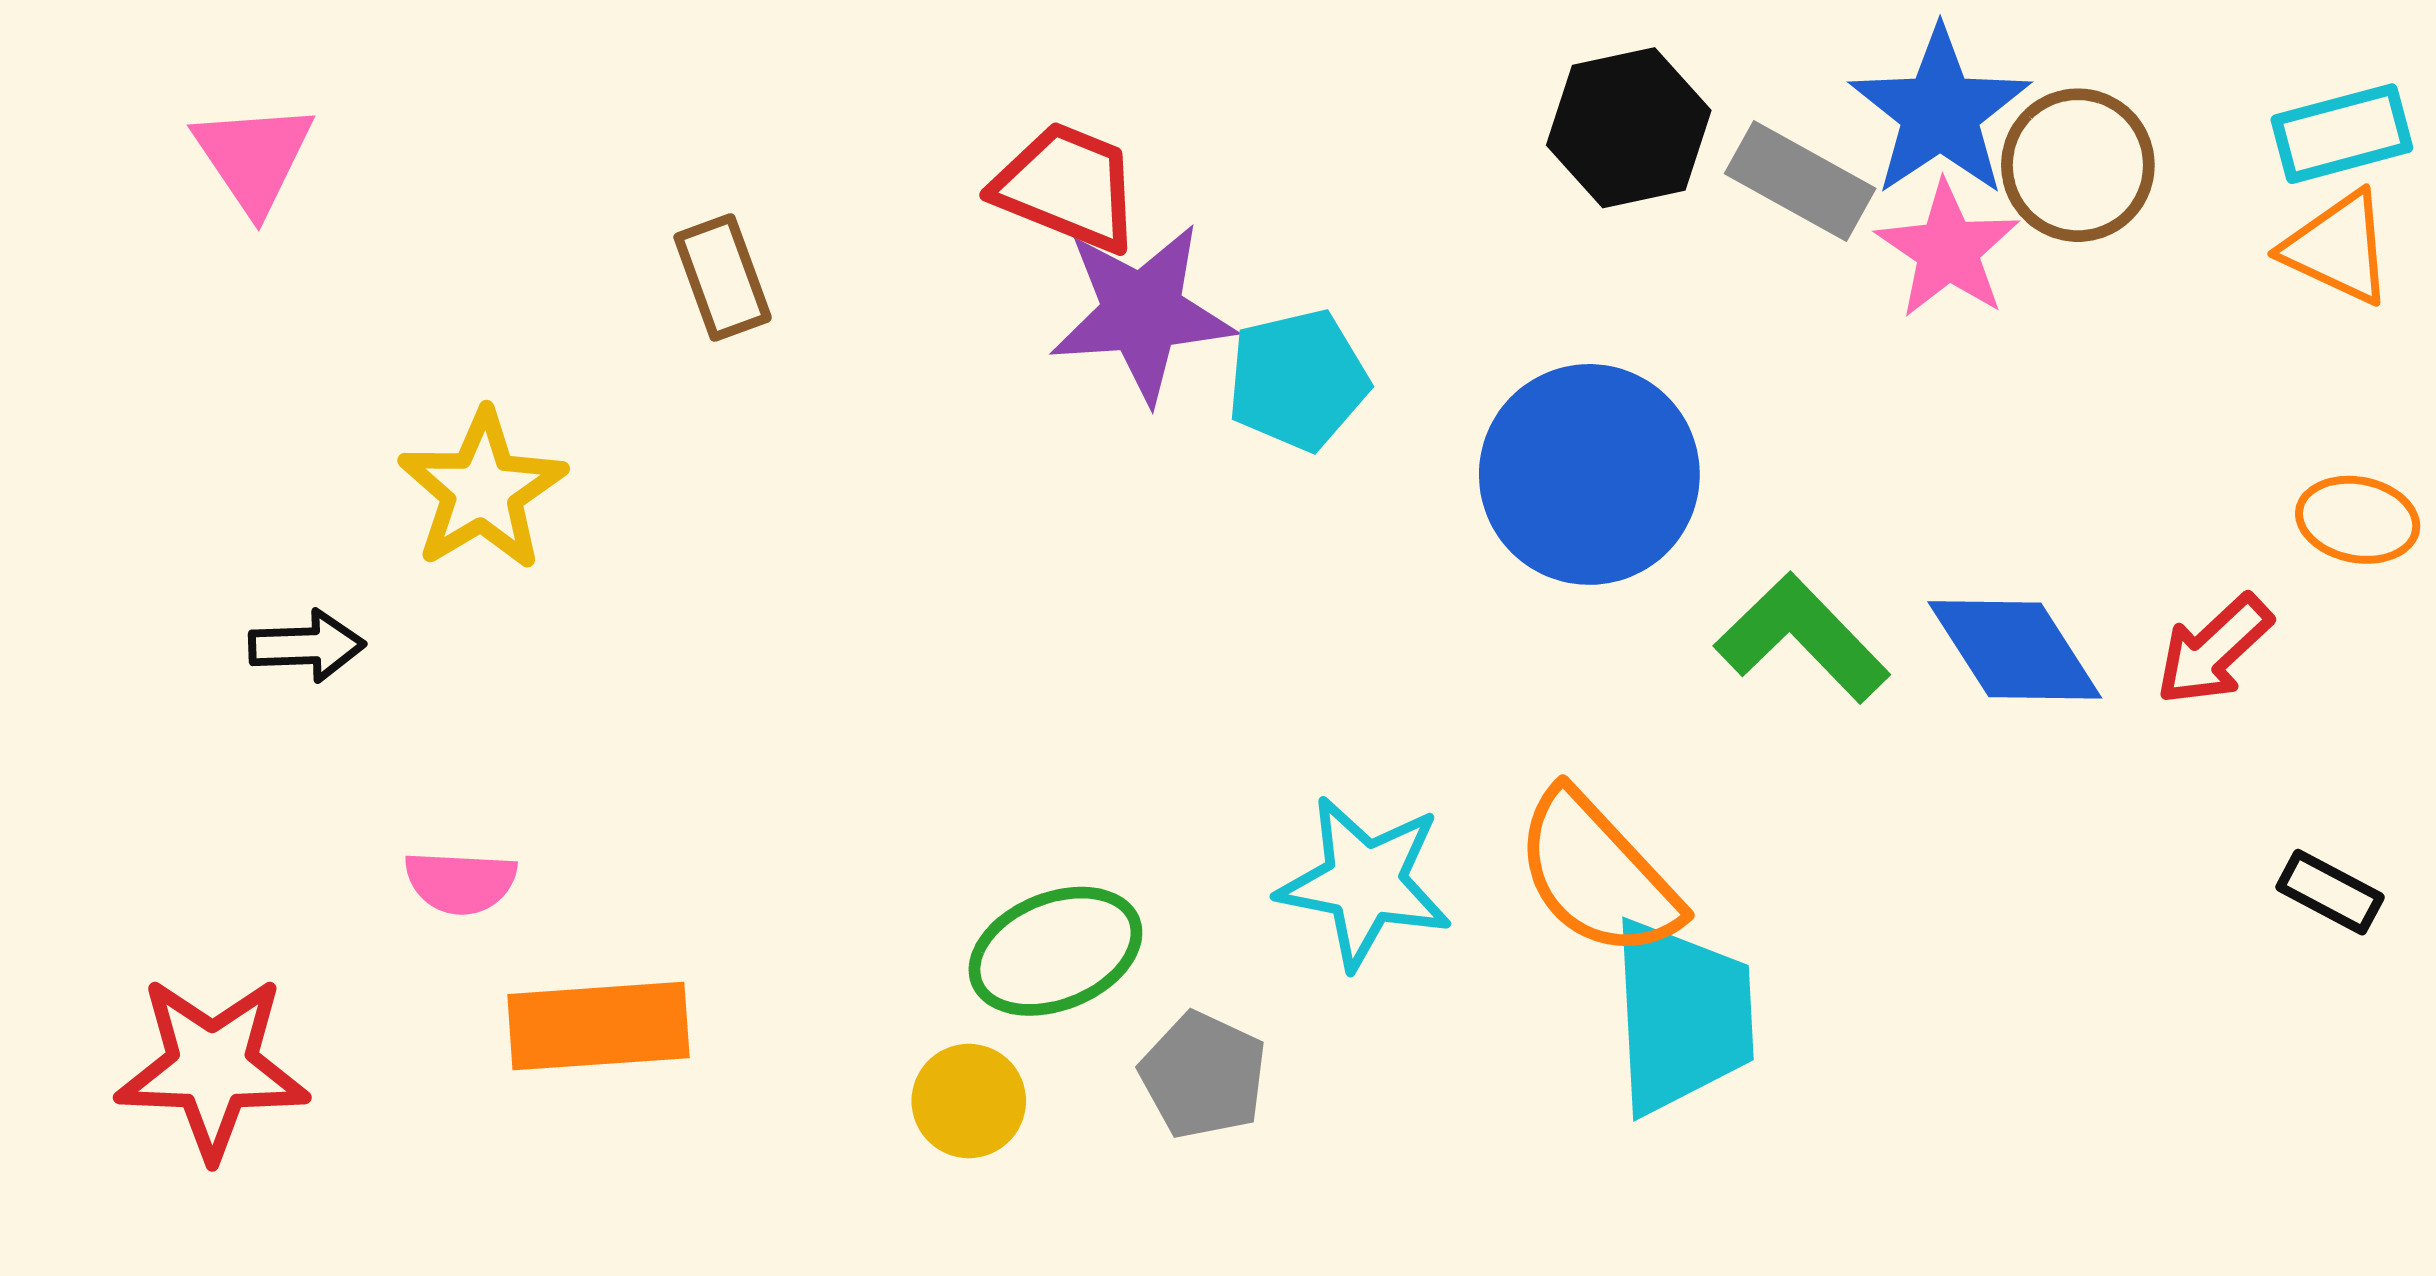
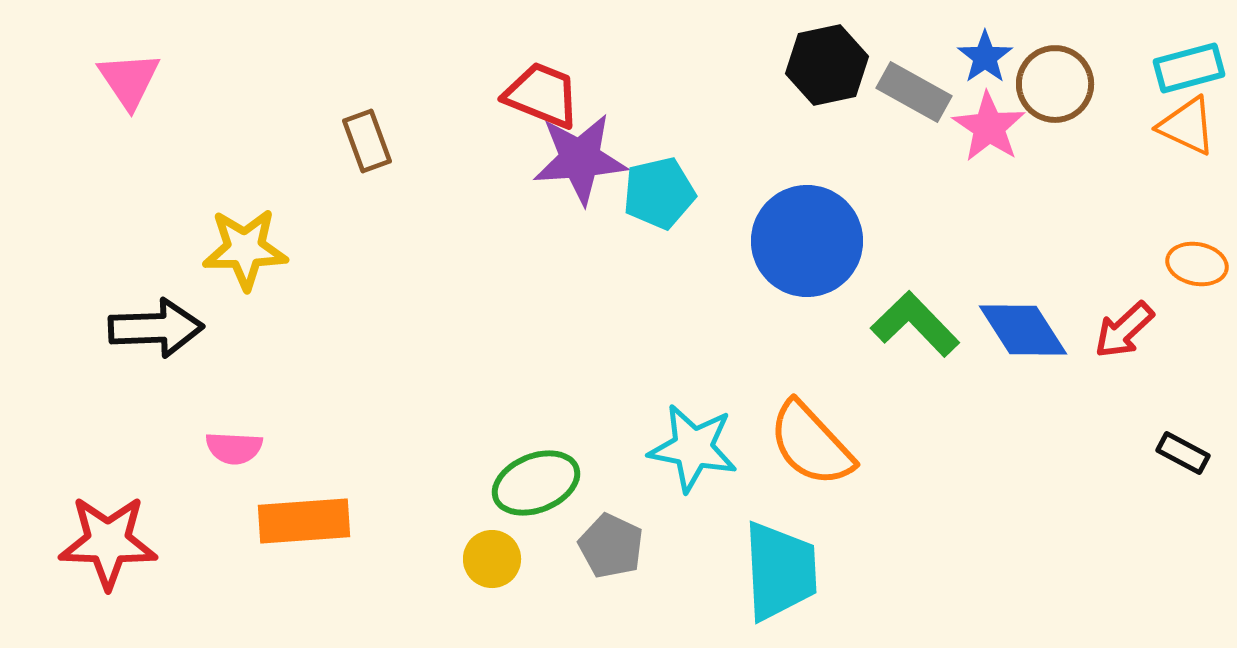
blue star: (1940, 112) -> (985, 57), size x0.6
yellow star: (482, 490) -> (245, 249), turned 30
black arrow: (307, 646) -> (156, 328), size x1.6
cyan trapezoid: (1682, 1016) -> (780, 571), moved

